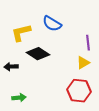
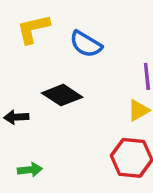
yellow L-shape: (21, 33) -> (33, 29), moved

